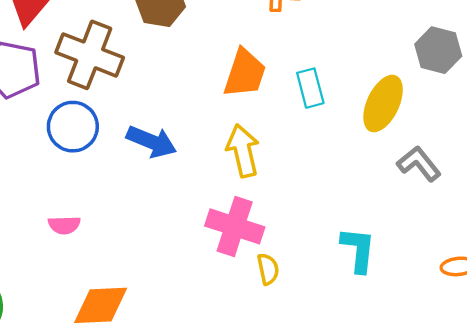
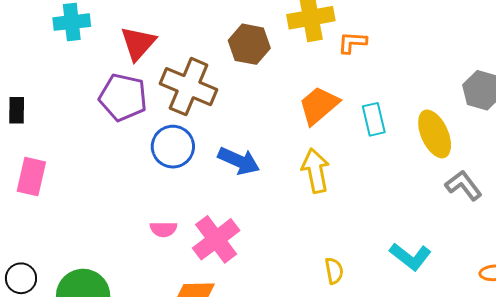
orange trapezoid: (245, 73) -> (319, 105), turned -150
yellow ellipse: (383, 103) -> (435, 134), turned -51
pink cross: (235, 226) -> (216, 239), moved, turned 33
cyan L-shape: (358, 250) -> (410, 256), turned 120

